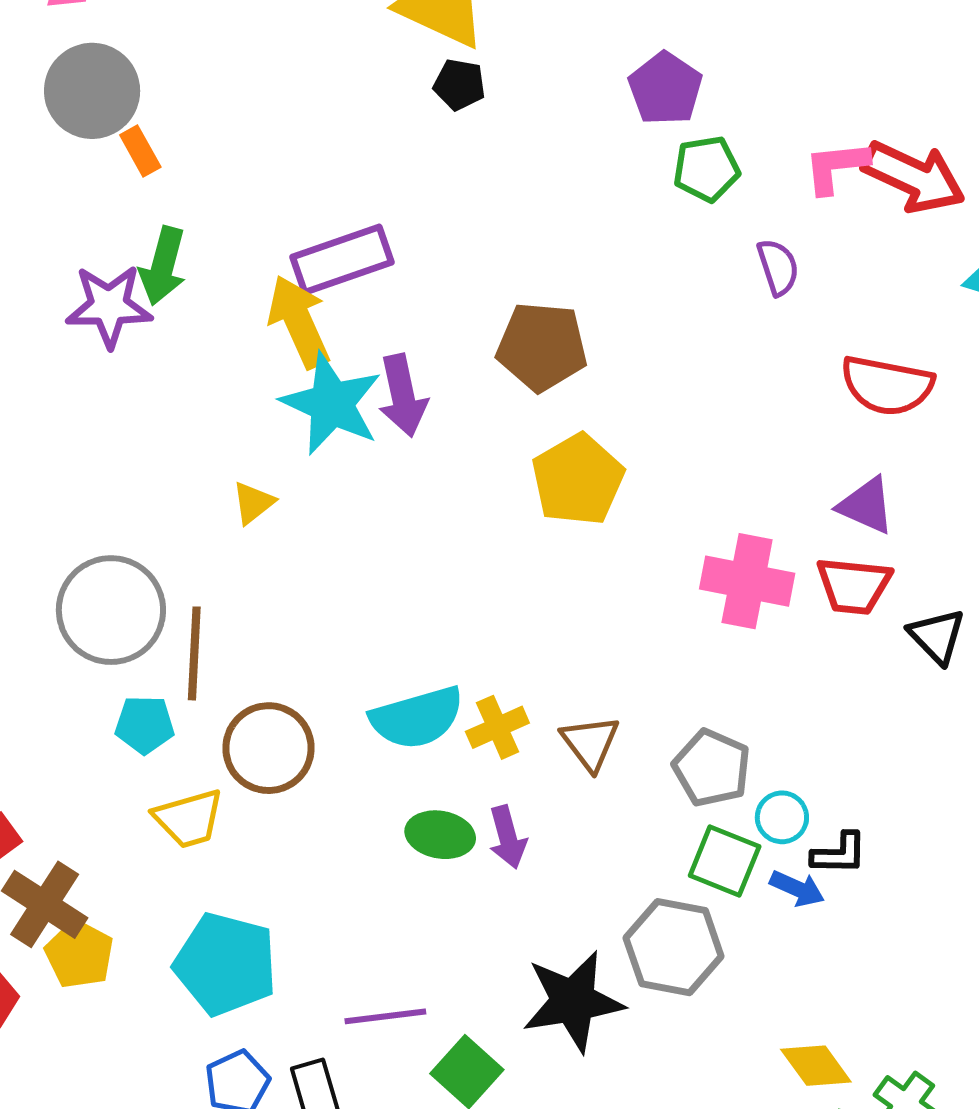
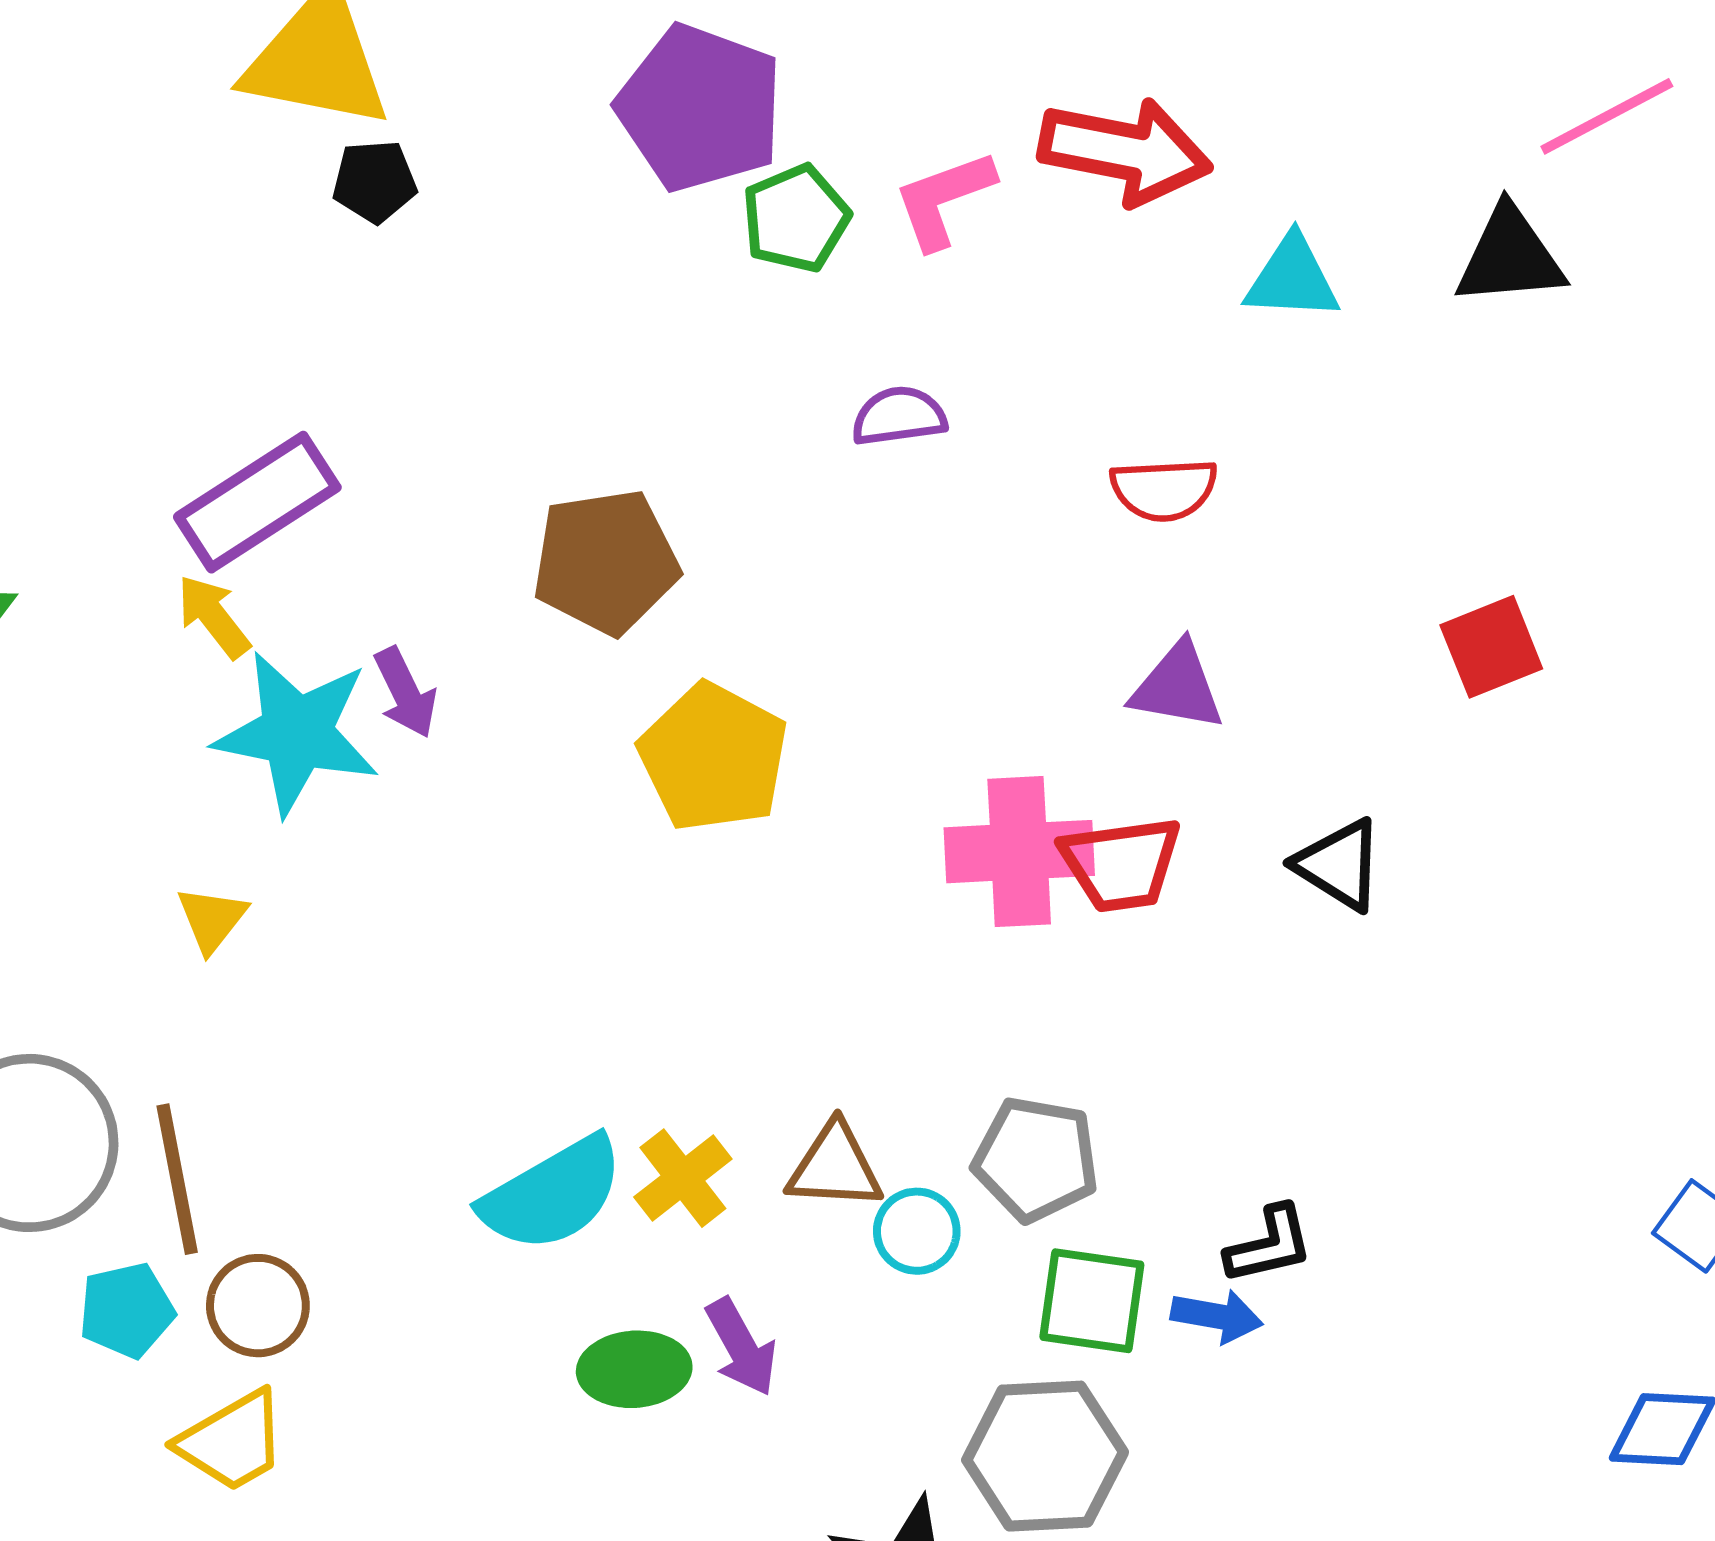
purple pentagon: (665, 89) -> (700, 108), size x1.4
pink L-shape: (836, 167) -> (944, 199), moved
purple semicircle: (778, 267) -> (899, 416), moved, turned -66
yellow arrow: (299, 322) -> (213, 616), size x0.6
red semicircle: (887, 385) -> (1164, 489), size x0.7
purple arrow: (403, 396) -> (405, 693), size x0.7
red trapezoid: (854, 586) -> (1121, 864), moved
brown triangle: (590, 743) -> (835, 1167), turned -36
brown circle: (268, 748) -> (258, 1306), moved, size x0.7
cyan circle: (782, 817) -> (917, 1231), moved

